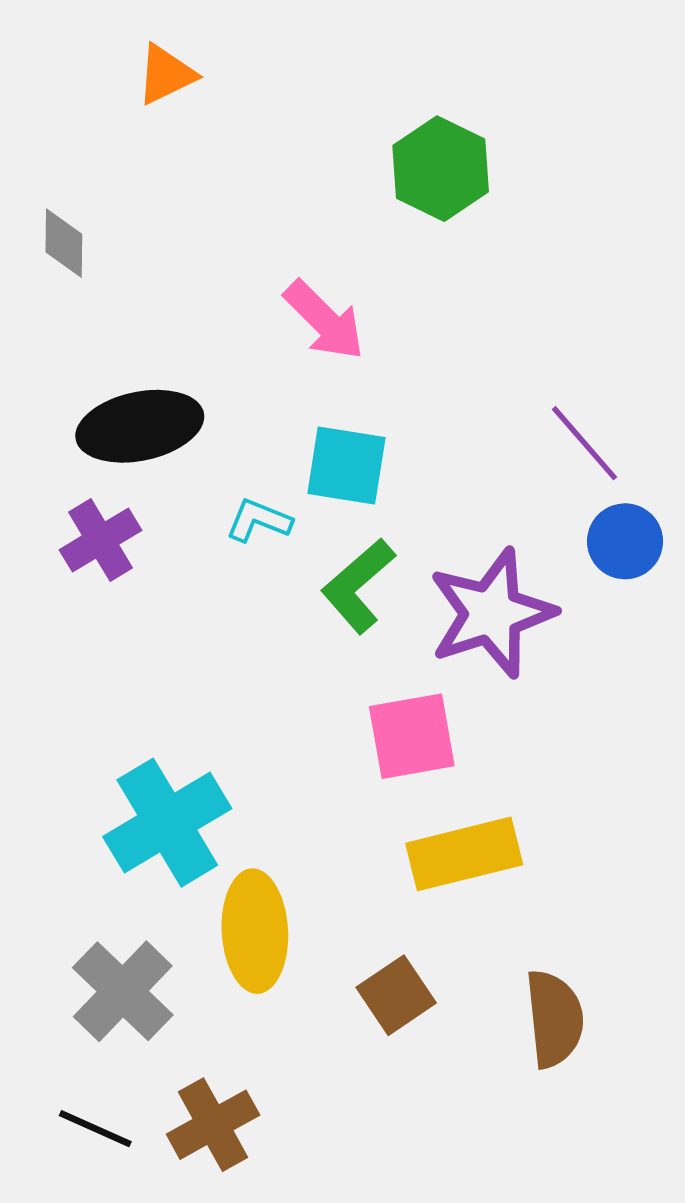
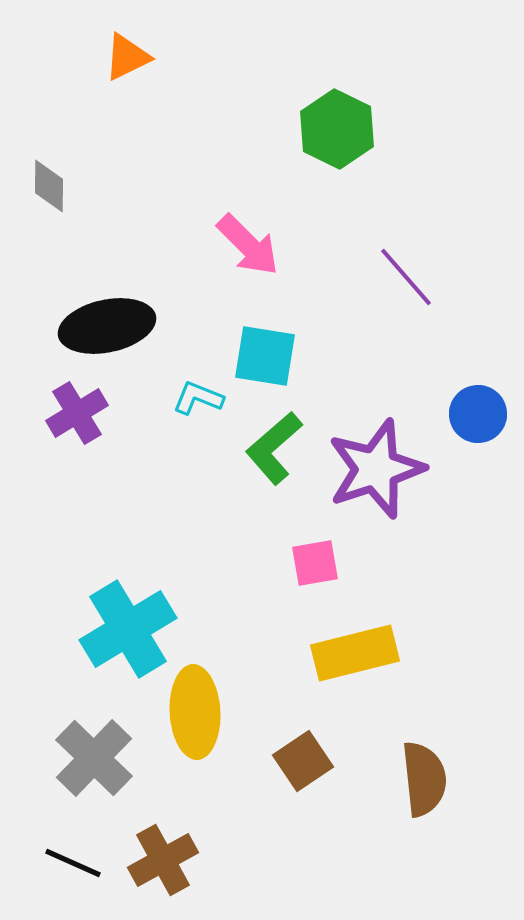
purple line: (584, 443) -> (406, 277), moved
pink square: (412, 736) -> (315, 563), size x0.7

